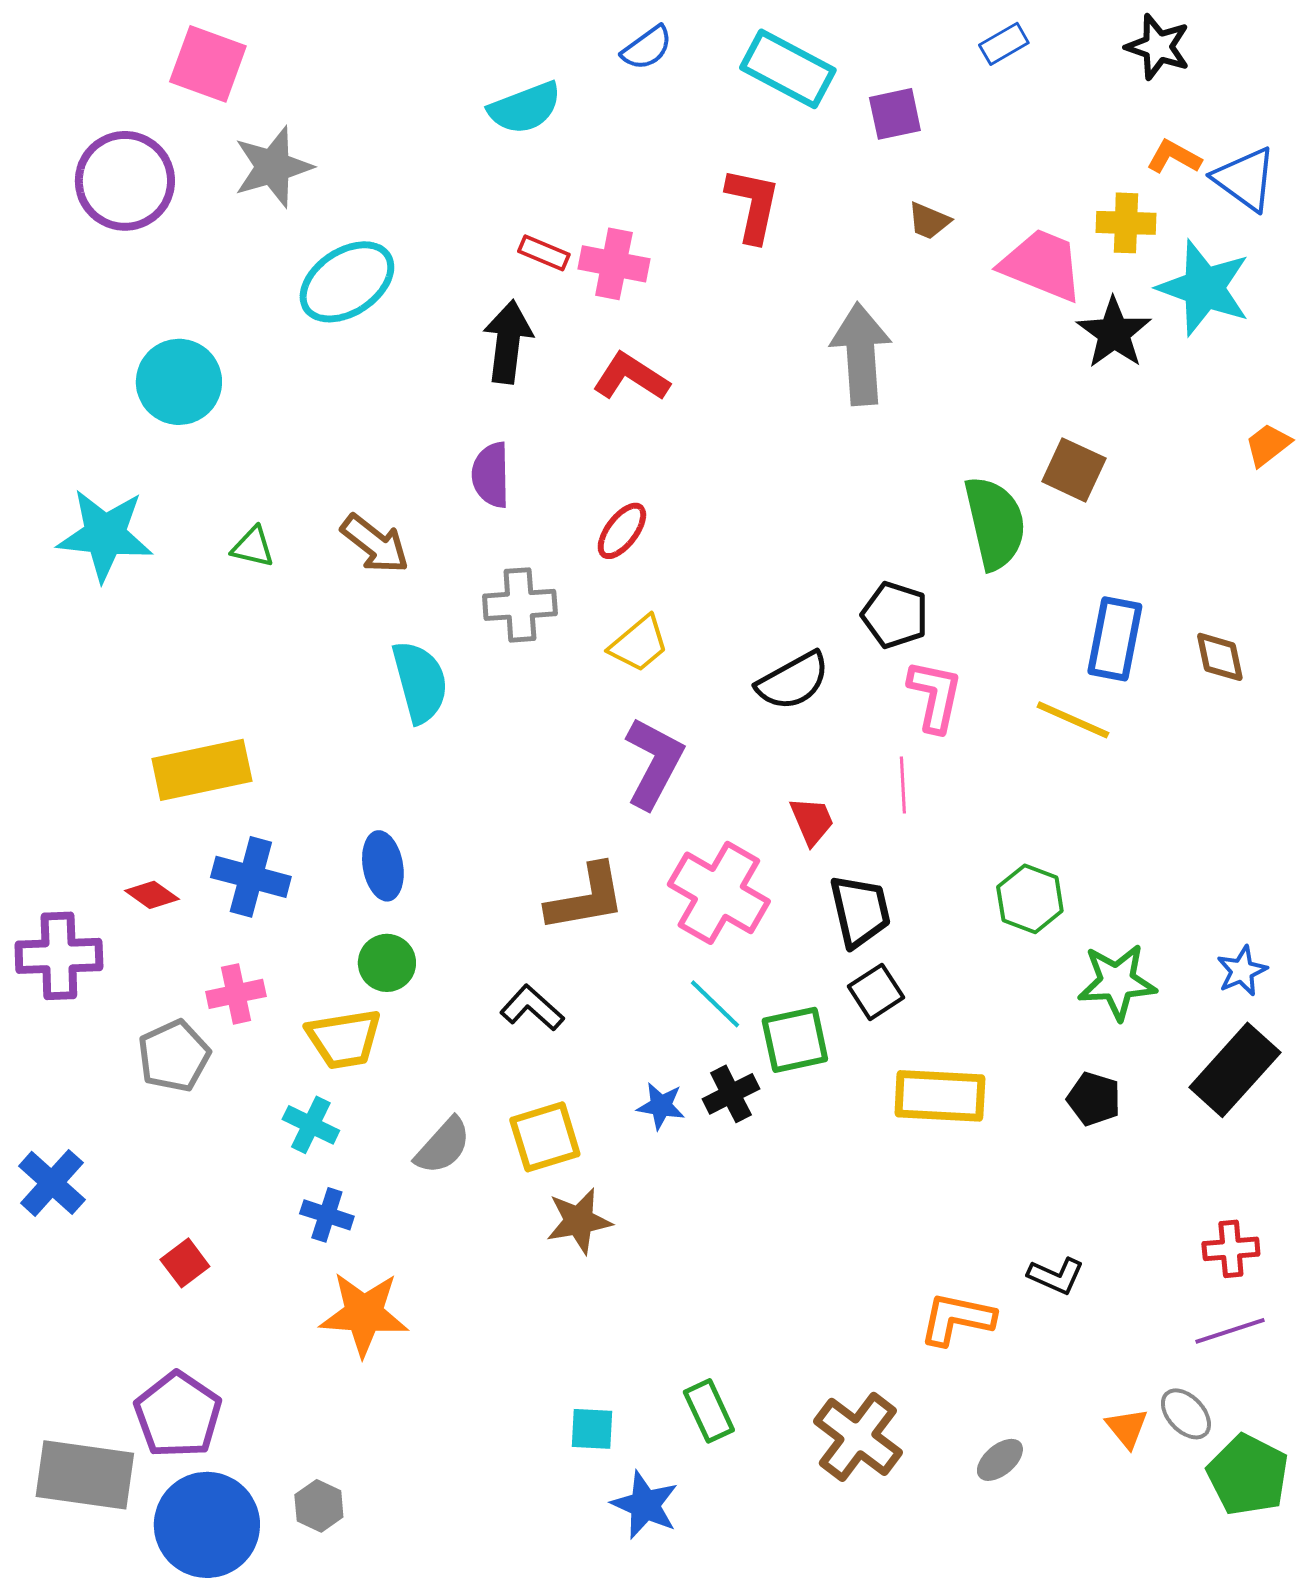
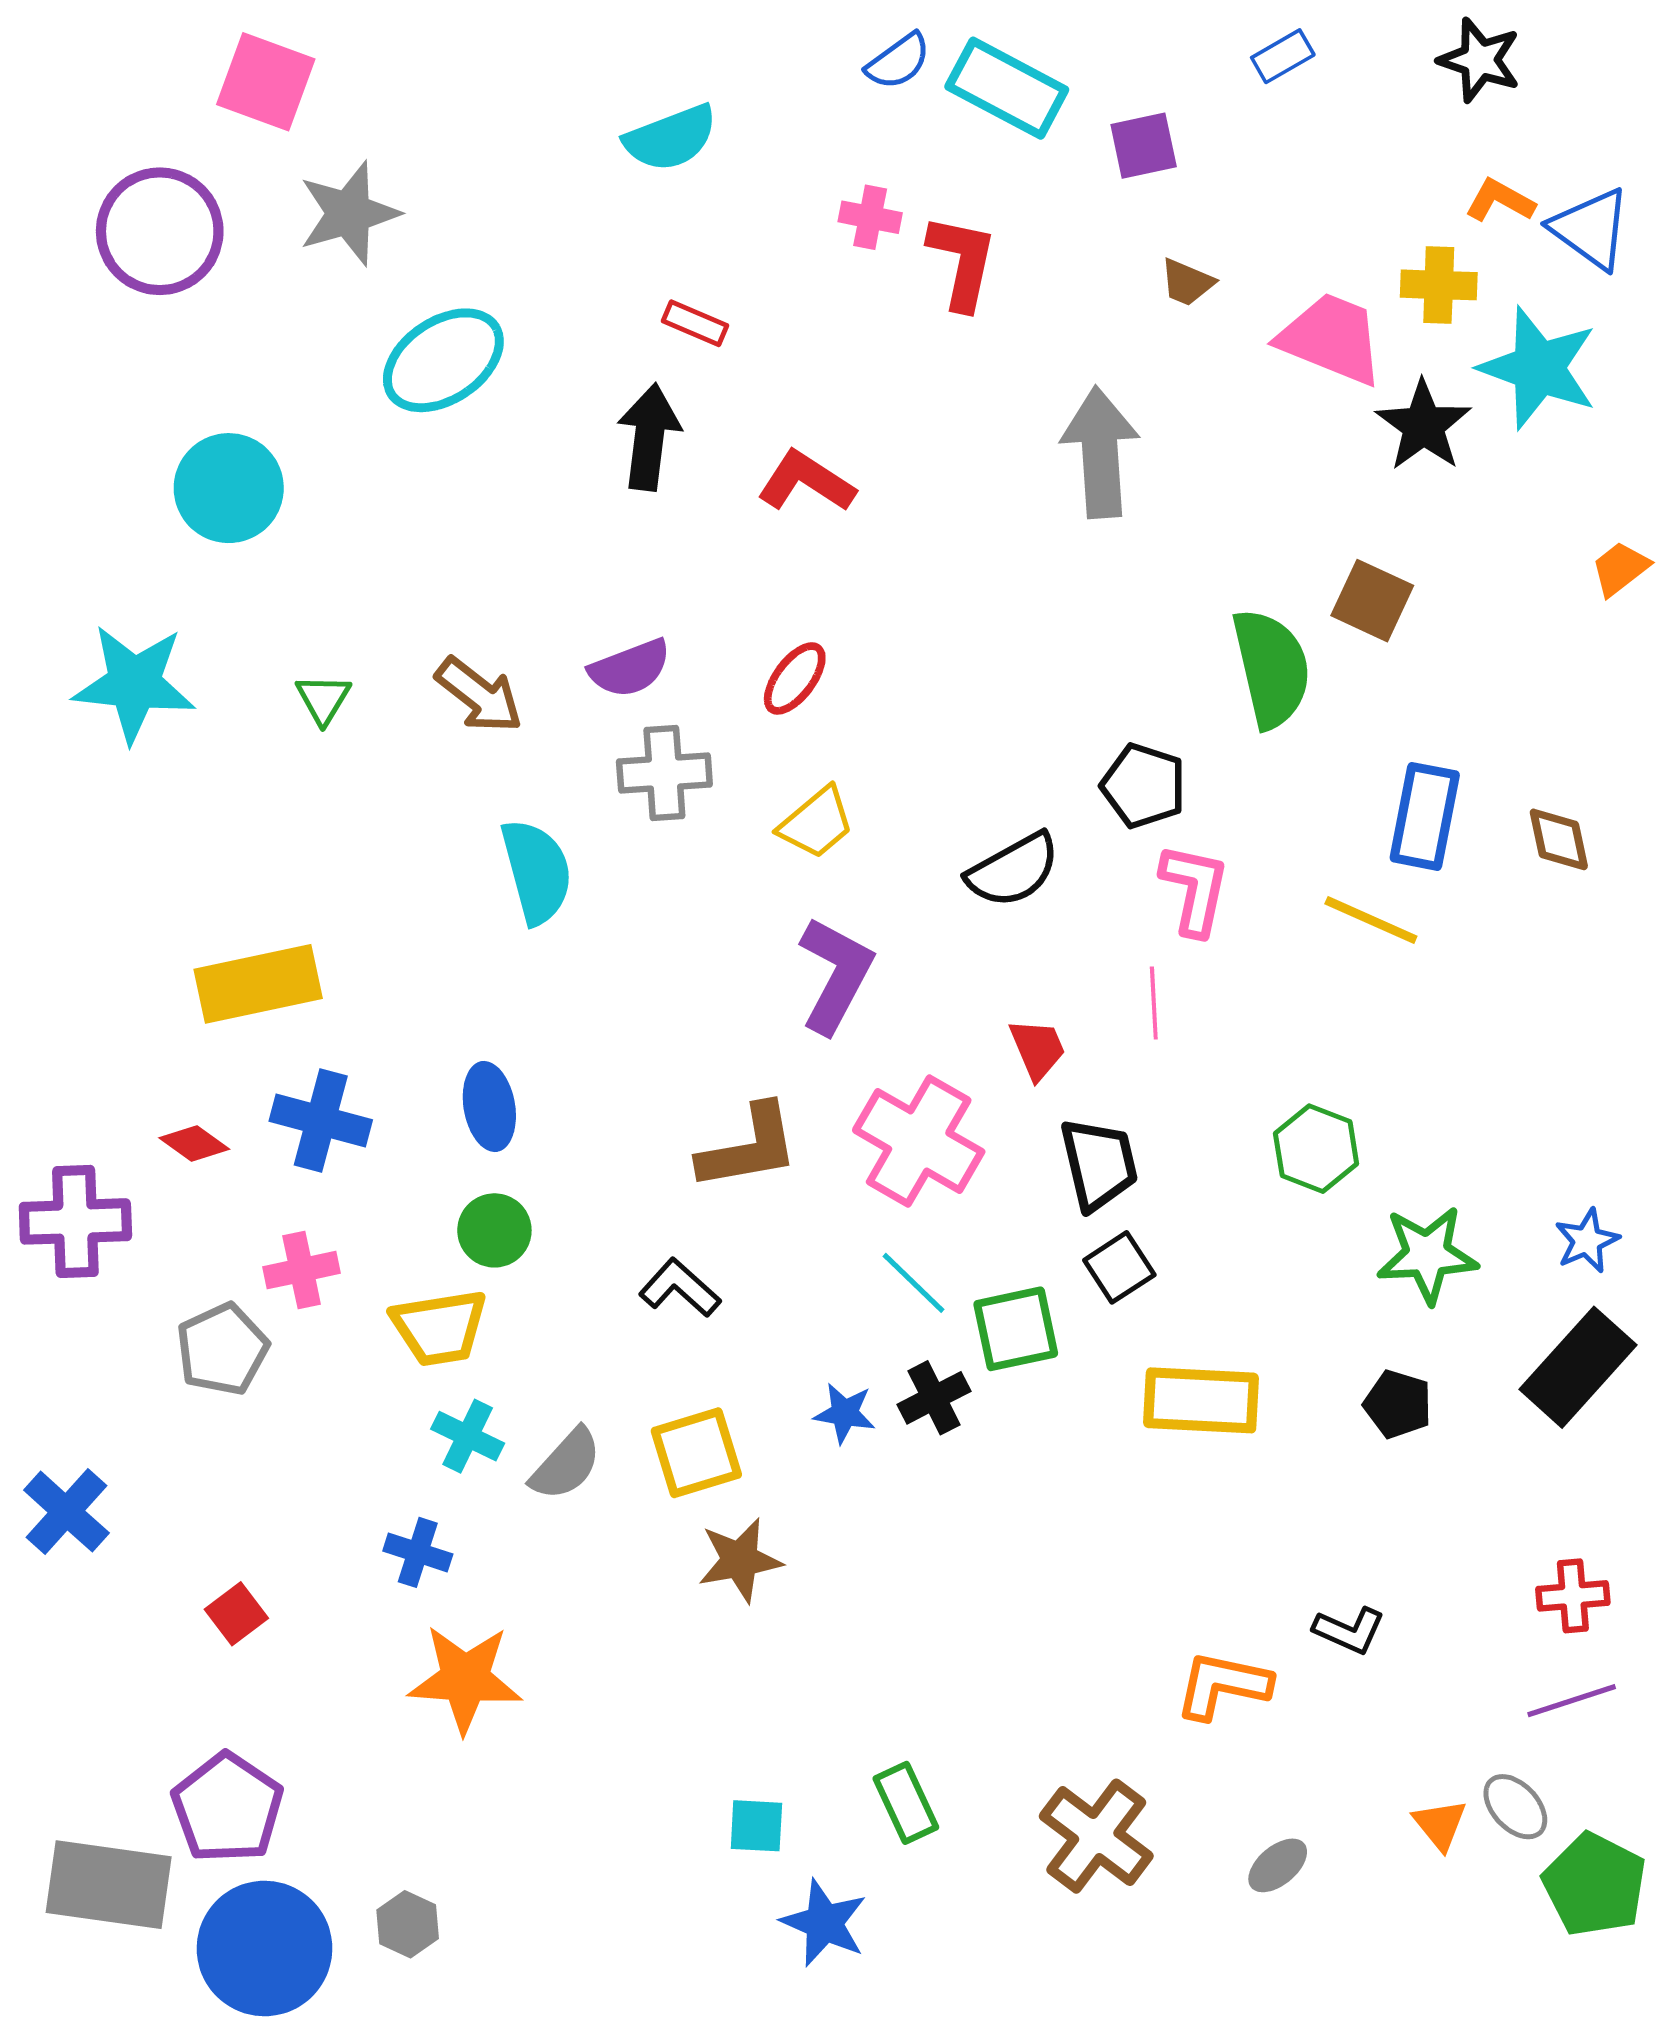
blue semicircle: (647, 48) -> (898, 61), moved
pink cross: (614, 264) -> (870, 217), moved, size x0.7
purple semicircle: (491, 475) -> (630, 668), moved, turned -110
green triangle: (253, 547) -> (323, 699), turned 48
cyan cross: (311, 1125) -> (468, 1436), moved

